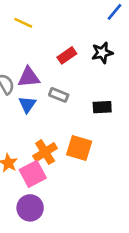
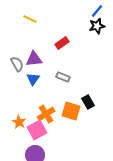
black star: (102, 53) -> (97, 26), moved
gray rectangle: (59, 95) -> (63, 77), moved
black rectangle: (102, 107) -> (88, 102), moved, turned 64

